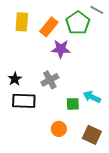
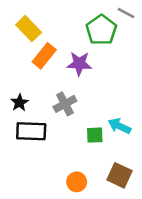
yellow rectangle: (22, 22) -> (29, 29), turned -48
orange rectangle: (49, 27) -> (44, 56), moved
orange circle: (59, 129) -> (77, 182), moved

